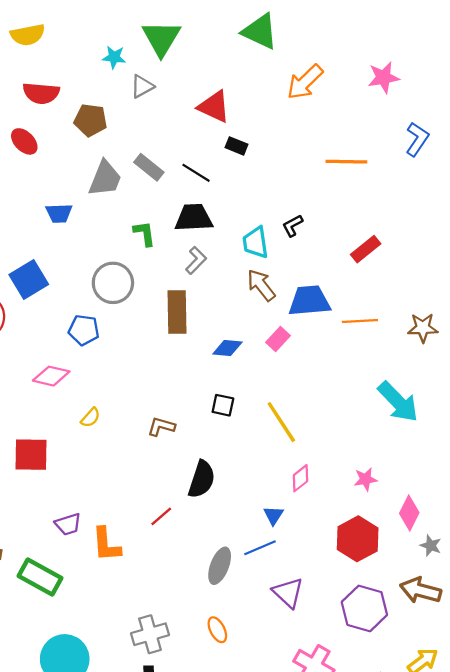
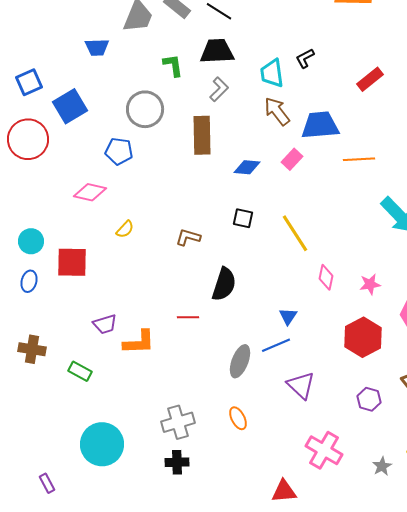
orange line: (360, 321) -> (359, 159), moved
pink diamond: (300, 478) -> (326, 277), moved, turned -40
red line: (161, 516) -> (188, 317), turned 40
orange L-shape: (106, 544) -> (139, 342), turned -88
green rectangle: (40, 577) -> (80, 371), size x0.6
purple hexagon: (364, 608) -> (369, 399), size x0.6

